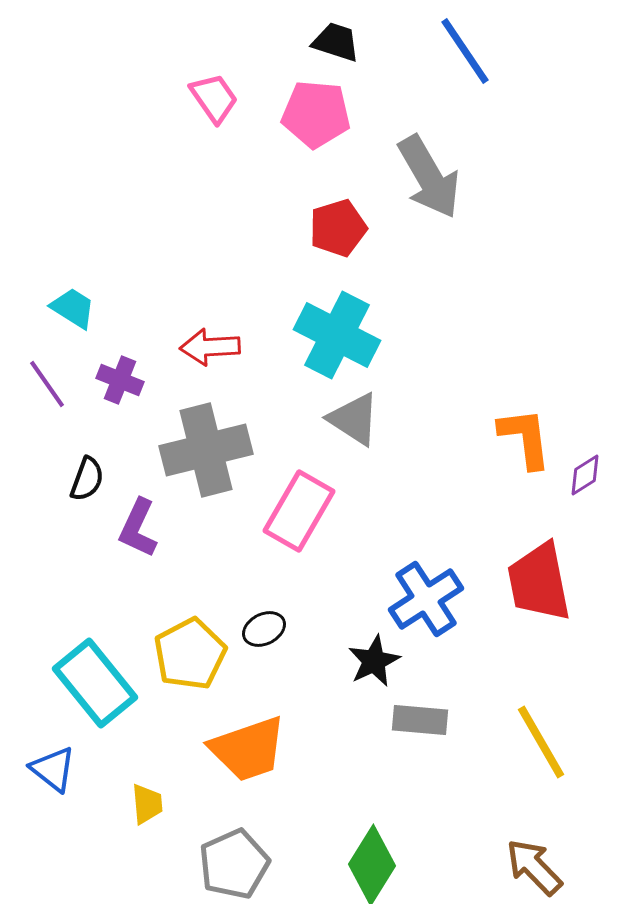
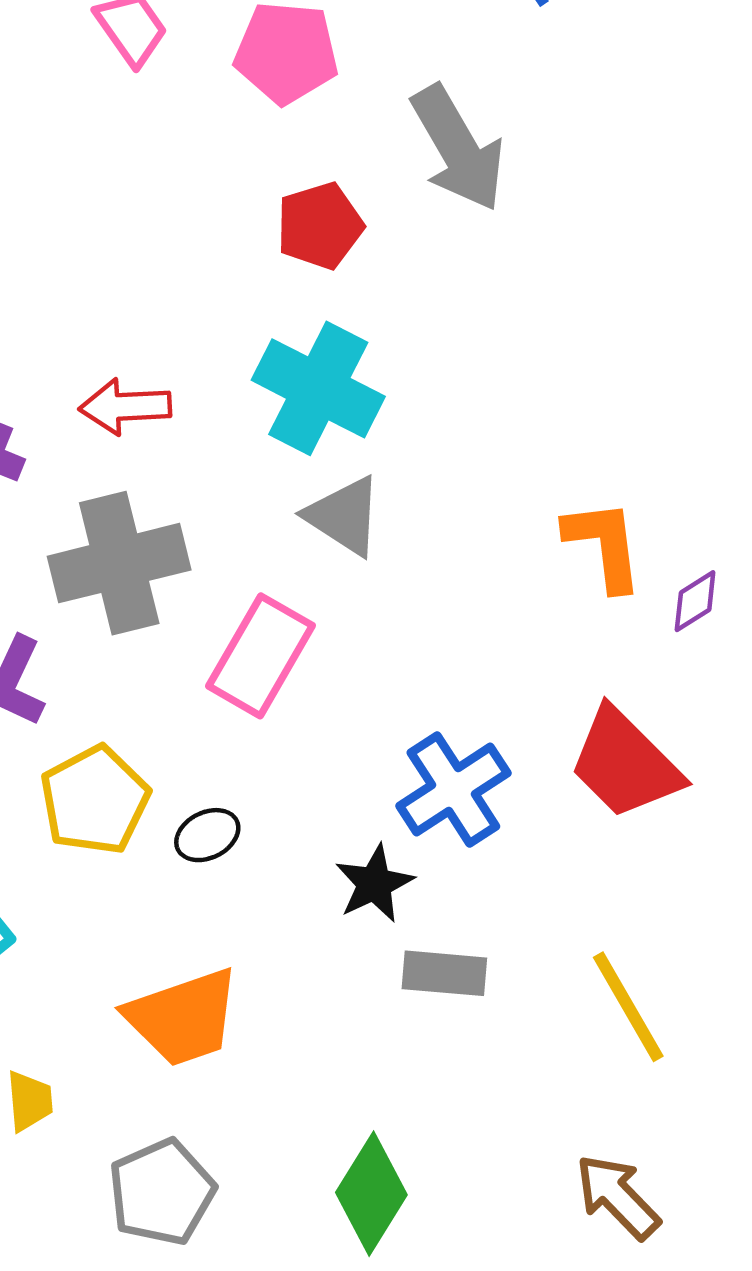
red trapezoid: (539, 582) -> (625, 764), turned -34
yellow pentagon: (190, 654) -> (95, 800), moved

